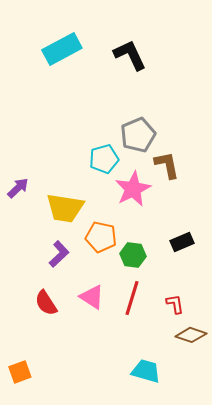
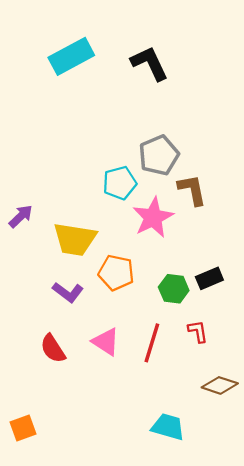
purple L-shape: (59, 254) -> (68, 292), turned 80
green hexagon: (133, 255) -> (174, 289), moved
red L-shape: (175, 304) -> (198, 331), moved

